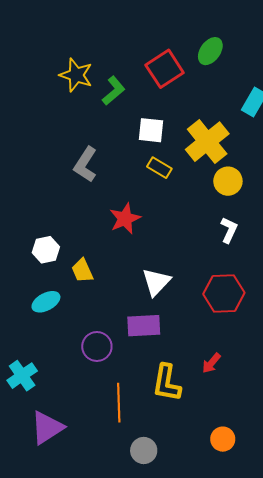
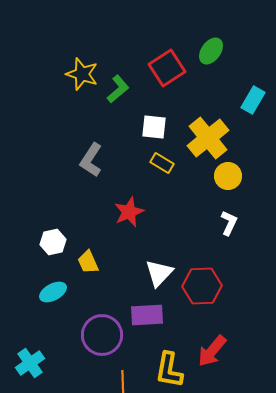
red hexagon: (224, 293) -> (202, 286), moved
purple circle: (97, 346) -> (102, 335), size x1.4
red arrow: (211, 363) -> (212, 351), size x1.6

